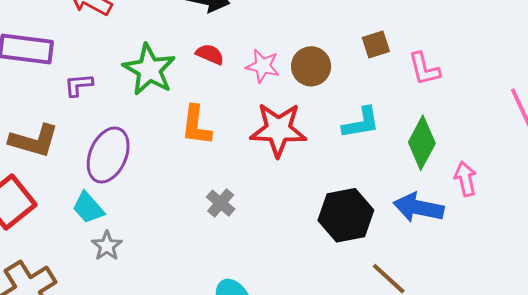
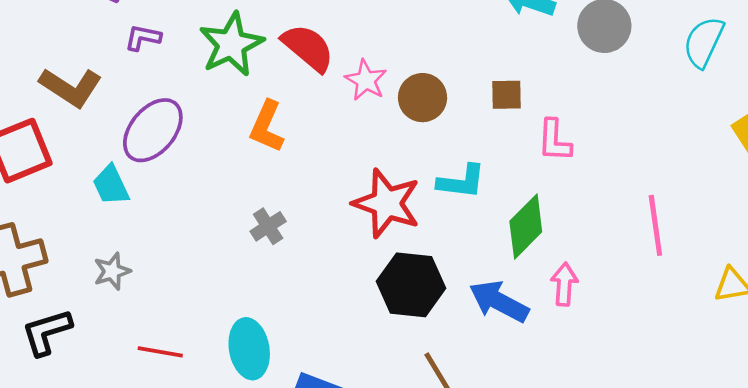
red semicircle: (210, 54) -> (308, 48), size x1.6
red star: (278, 130) -> (387, 203), moved
gray star: (107, 246) -> (112, 271), moved

